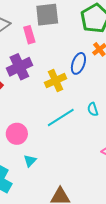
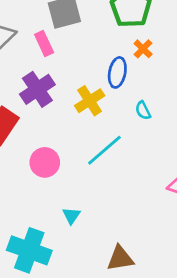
cyan semicircle: (93, 109) -> (143, 110), moved
pink circle: (17, 134) -> (45, 162), moved

